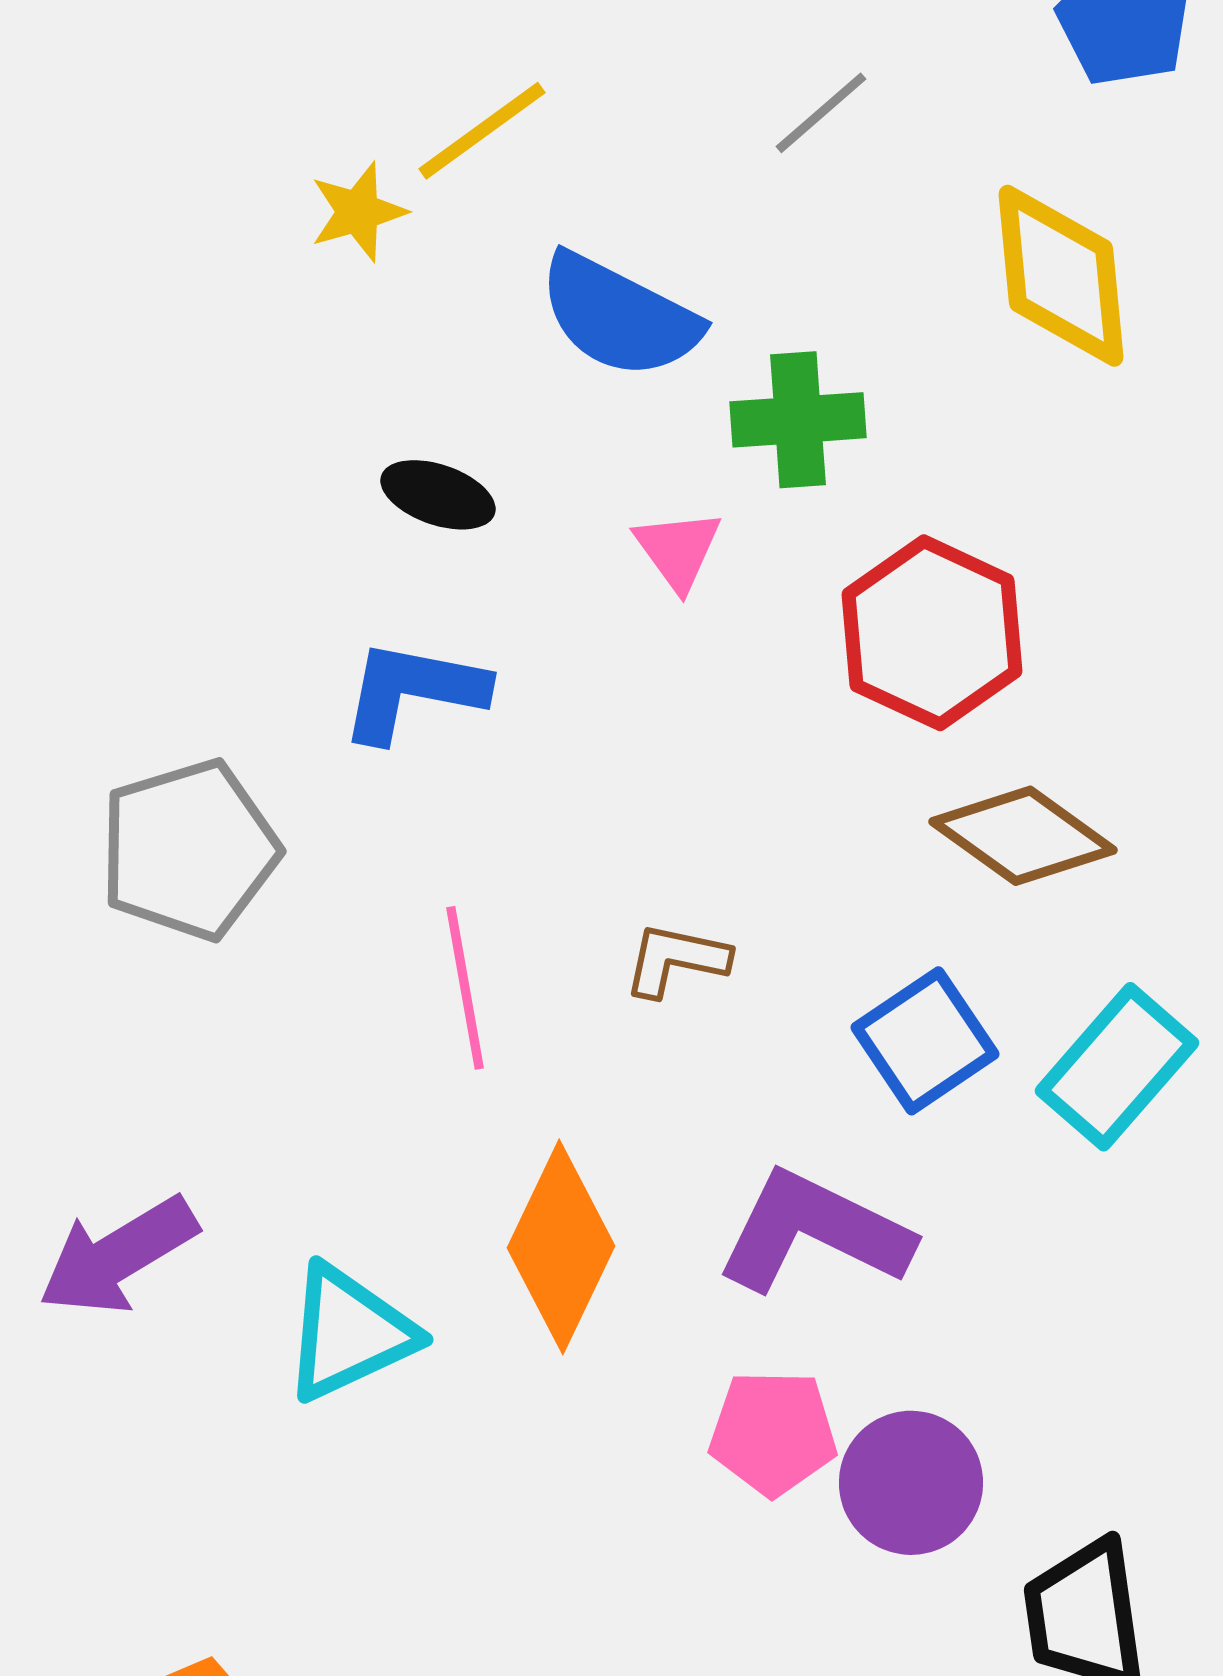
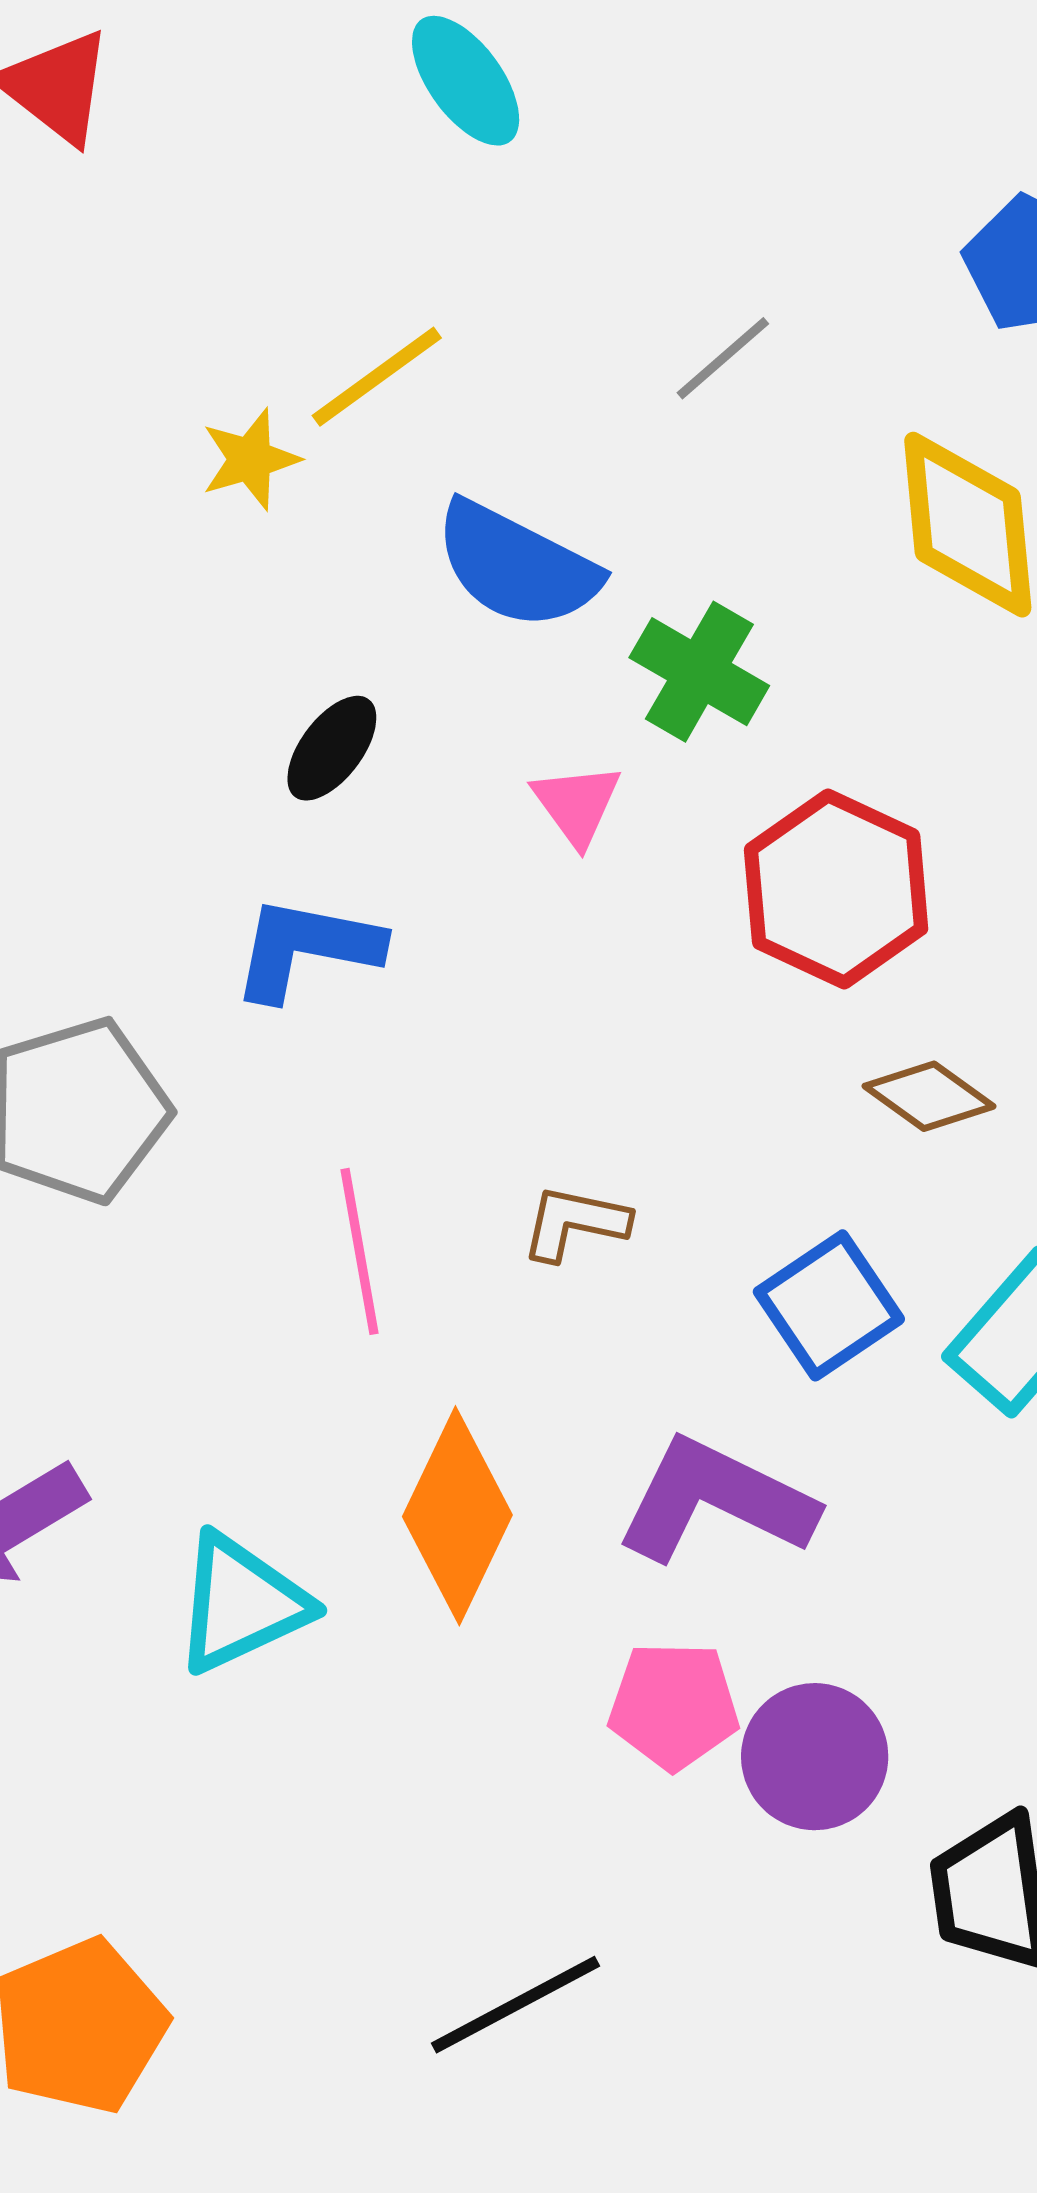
green cross: (798, 420) -> (699, 672), turned 34
black ellipse: (438, 495) -> (332, 748), turned -72
brown diamond: (1023, 836) -> (929, 1096), size x0.7

